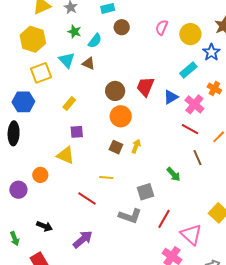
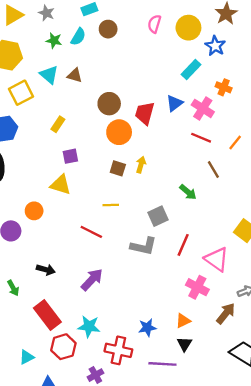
cyan semicircle: (95, 41) -> (78, 37), moved
red trapezoid: (145, 87) -> (145, 113), moved

